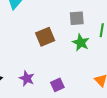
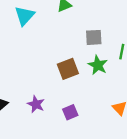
brown square: (45, 37) -> (68, 69), moved

